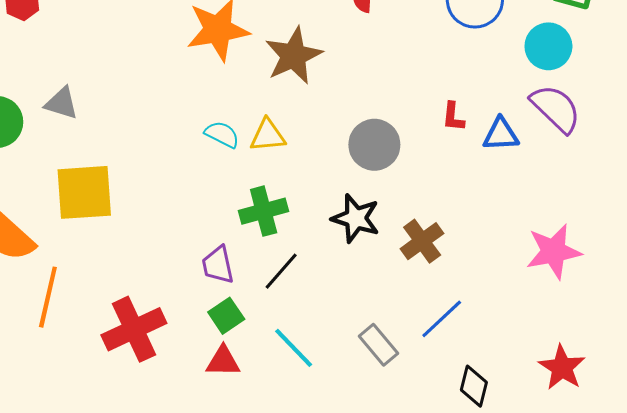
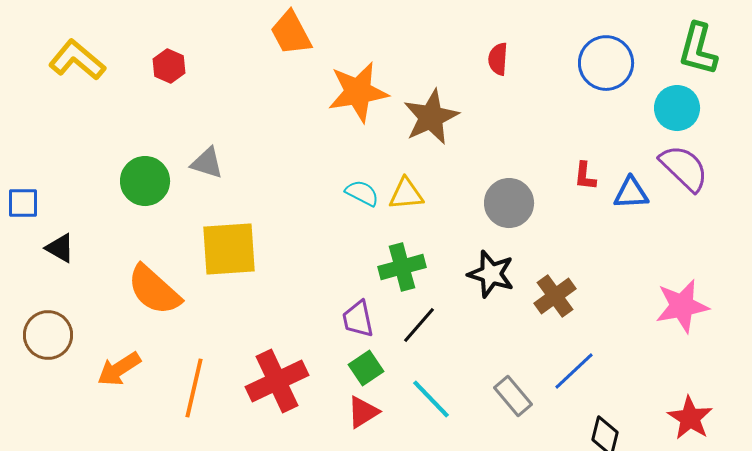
orange line: (48, 297) -> (194, 388), moved
red triangle: (223, 361) -> (363, 412), turned -33

